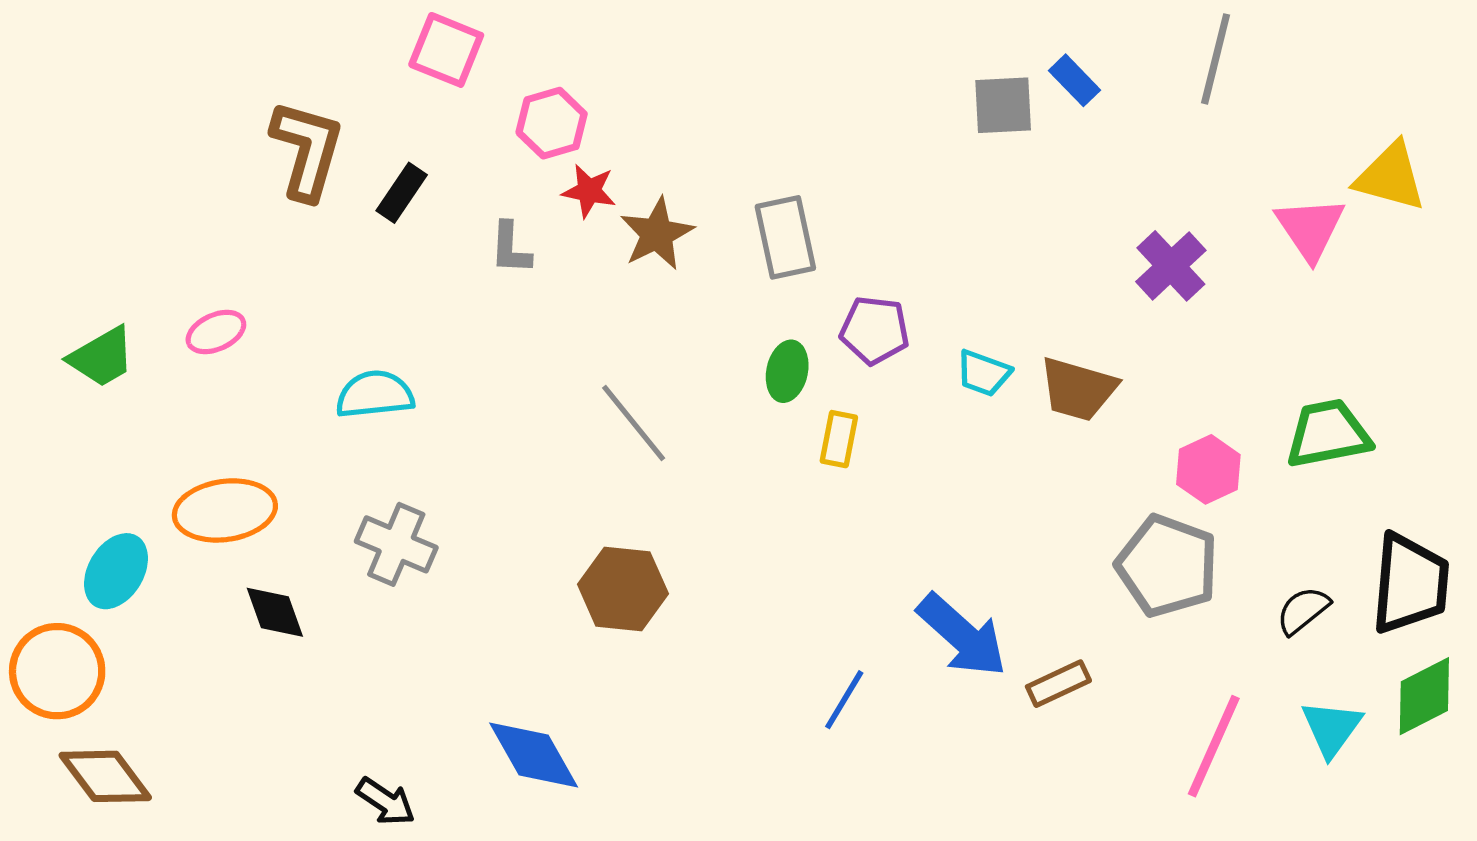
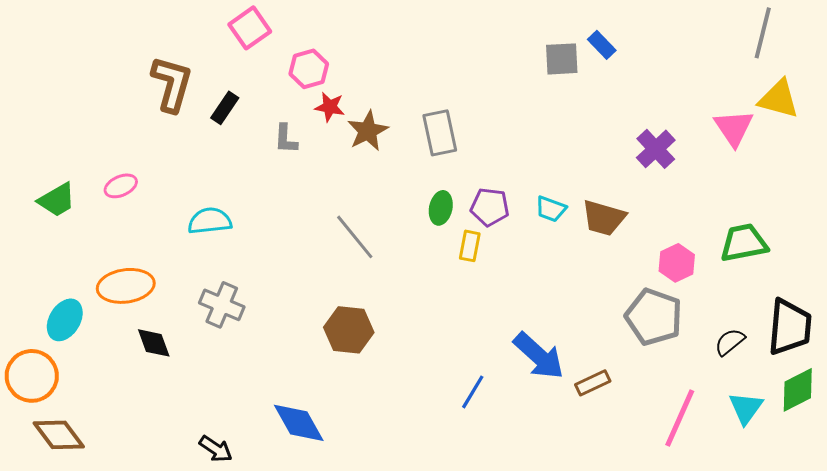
pink square: (446, 50) -> (250, 28), turned 33
gray line: (1216, 59) -> (763, 33), moved
purple pentagon: (875, 330) -> (490, 207), moved

